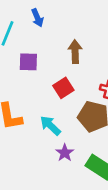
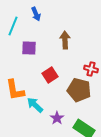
red square: (63, 88) -> (50, 75), moved
cyan arrow: (50, 126) -> (35, 105), moved

